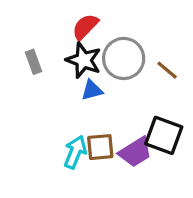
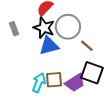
brown line: (167, 70) -> (87, 46), moved
blue triangle: (92, 90) -> (49, 46), size x1.5

